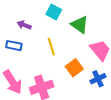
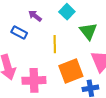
orange square: (74, 68) -> (71, 71), size x1.4

